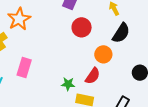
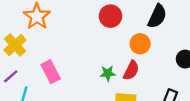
pink rectangle: (24, 67) -> (51, 72), turned -36
green star: (68, 84) -> (108, 73), moved

